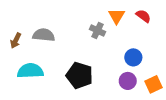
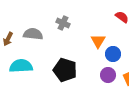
orange triangle: (117, 16) -> (98, 41), moved
gray cross: (97, 31) -> (63, 23), moved

